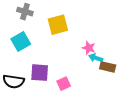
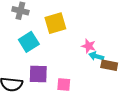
cyan square: (21, 41) -> (29, 42), moved
pink square: (64, 84) -> (64, 85), turned 32

